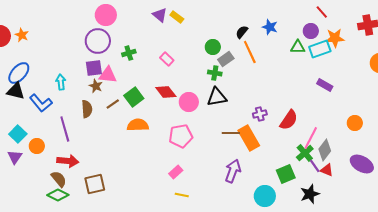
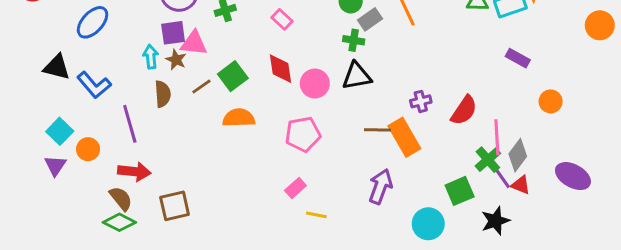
blue ellipse: (19, 73) -> (93, 22), moved
cyan arrow: (61, 82) -> (151, 57), moved
red diamond: (166, 92) -> (281, 69), turned 30
orange circle: (355, 123) -> (551, 101), moved
pink line: (311, 138) -> (497, 137), turned -30
yellow line: (182, 195) -> (316, 215), moved

